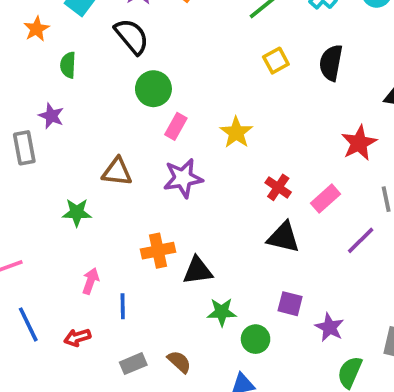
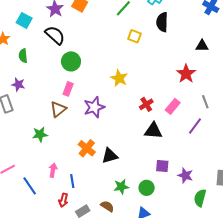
yellow square: (276, 61) -> (135, 36), turned -32
black semicircle: (331, 63) -> (162, 22), moved
pink rectangle: (176, 126) -> (68, 89), moved
brown triangle: (117, 172) -> (58, 109), turned -36
red cross: (278, 187) -> (146, 104), turned 32
orange cross: (158, 251) -> (87, 148), turned -30
green star: (222, 312) -> (121, 187), moved
blue line: (28, 324) -> (30, 186), moved
red arrow: (77, 337) -> (63, 200), moved, turned -48

